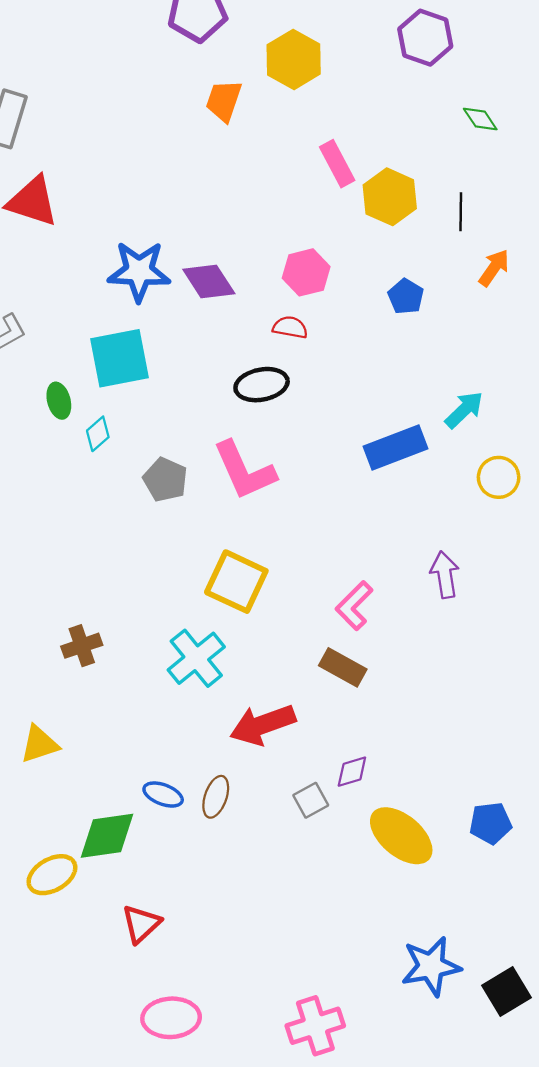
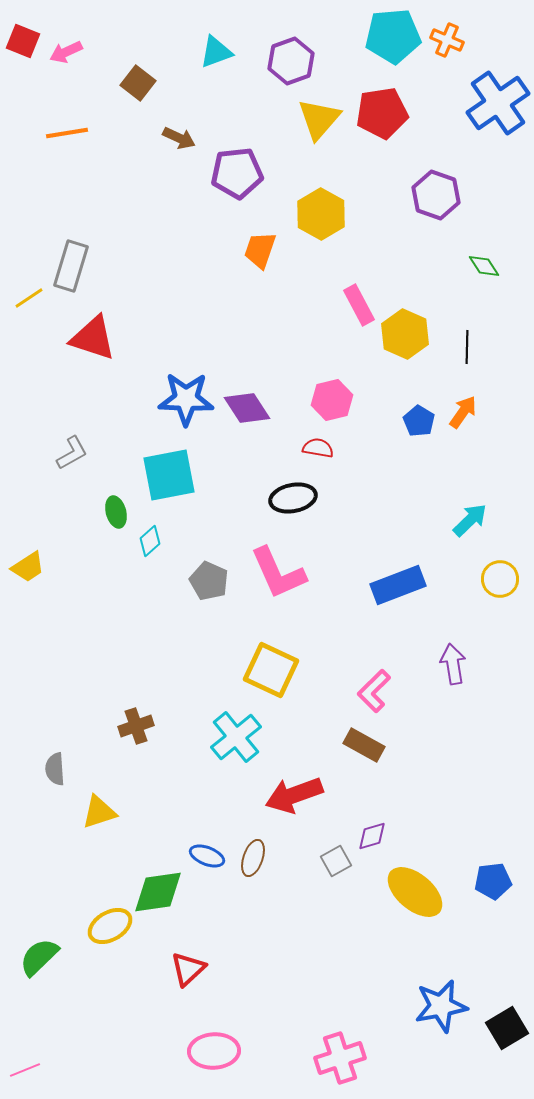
orange arrow: (494, 268) -> (463, 412), moved
blue rectangle: (395, 448) -> (398, 585), moved

